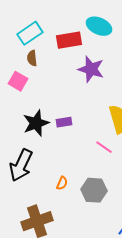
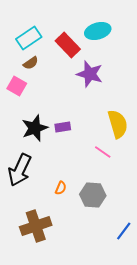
cyan ellipse: (99, 26) -> (98, 31), turned -40
red rectangle: (69, 40) -> (68, 45), turned 55
brown semicircle: (32, 58) -> (31, 63), turned -119

